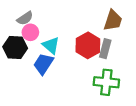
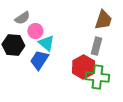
pink circle: (30, 32) -> (35, 31), moved
red hexagon: (88, 45) -> (83, 67), moved

